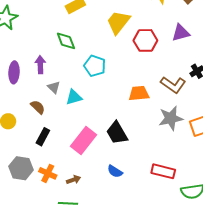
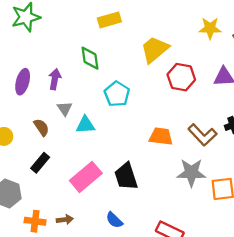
orange cross: (48, 173) -> (35, 221), moved, turned -30

